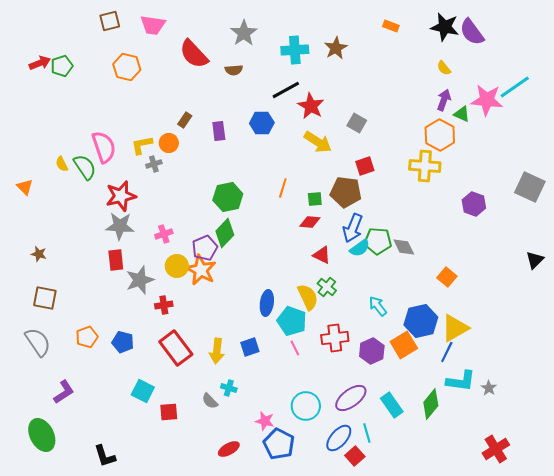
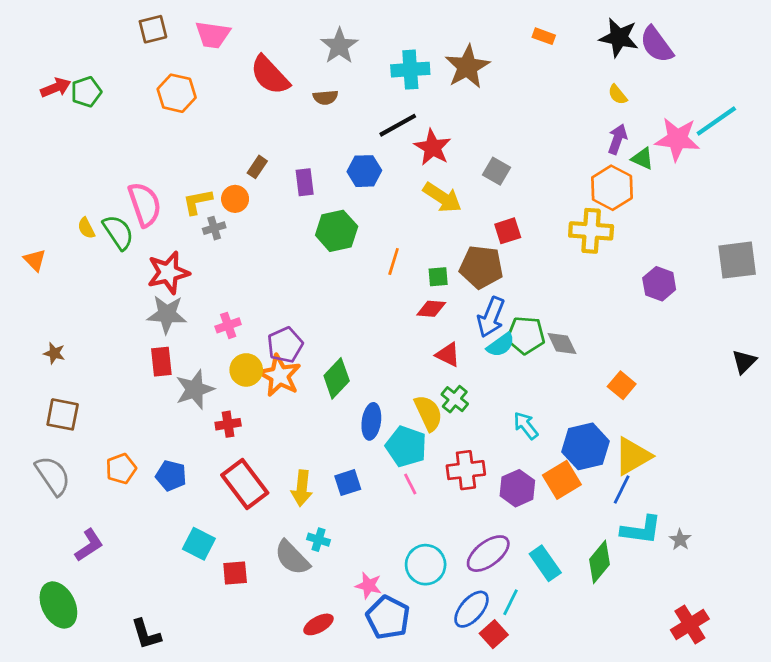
brown star: (336, 48) -> (467, 67), size x1.4
gray square: (530, 187) -> (737, 260), turned -32
green hexagon: (228, 197) -> (337, 231), moved
green diamond: (225, 233) -> (337, 378), moved
gray semicircle: (210, 401) -> (292, 558), size x1.6
cyan line: (367, 433) -> (510, 602), turned 42

